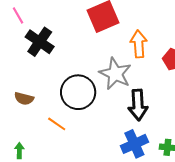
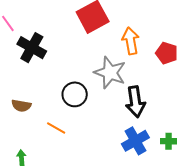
black circle: (78, 92) -> (75, 94), size x0.7

